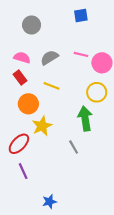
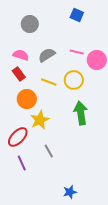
blue square: (81, 16) -> (77, 15), turned 32
yellow circle: (97, 92) -> (74, 80), moved
gray line: (74, 147) -> (49, 151), moved
blue star: (49, 202) -> (70, 192), moved

